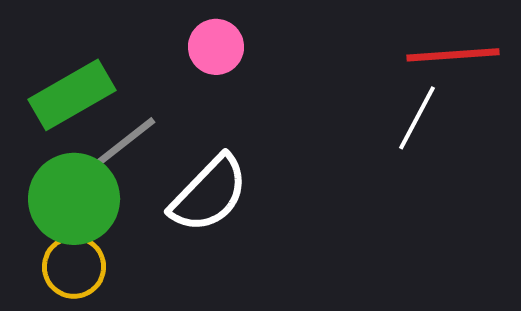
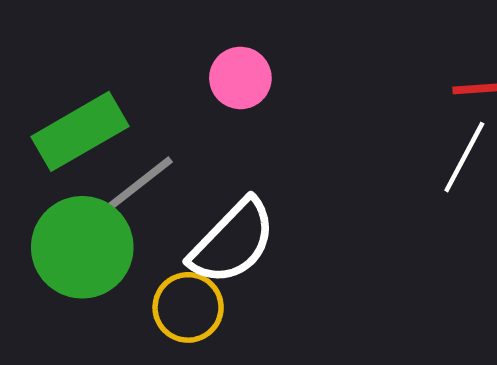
yellow circle: (74, 267) -> (188, 307), moved

